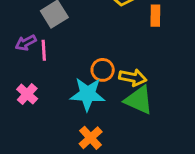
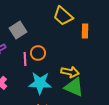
pink line: (44, 50) -> (25, 59), moved
orange circle: (103, 70) -> (38, 53), moved

